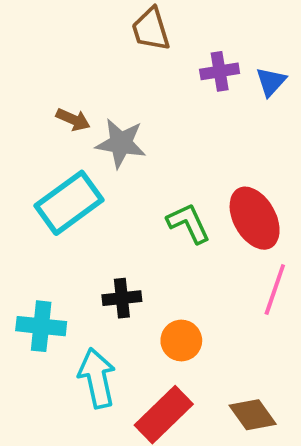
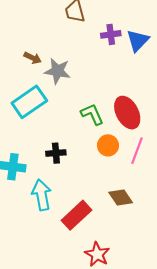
blue triangle: (271, 82) -> (138, 41), size x1.4
orange circle: (181, 340) -> (108, 145), moved
brown diamond: (253, 415) -> (121, 197), moved

